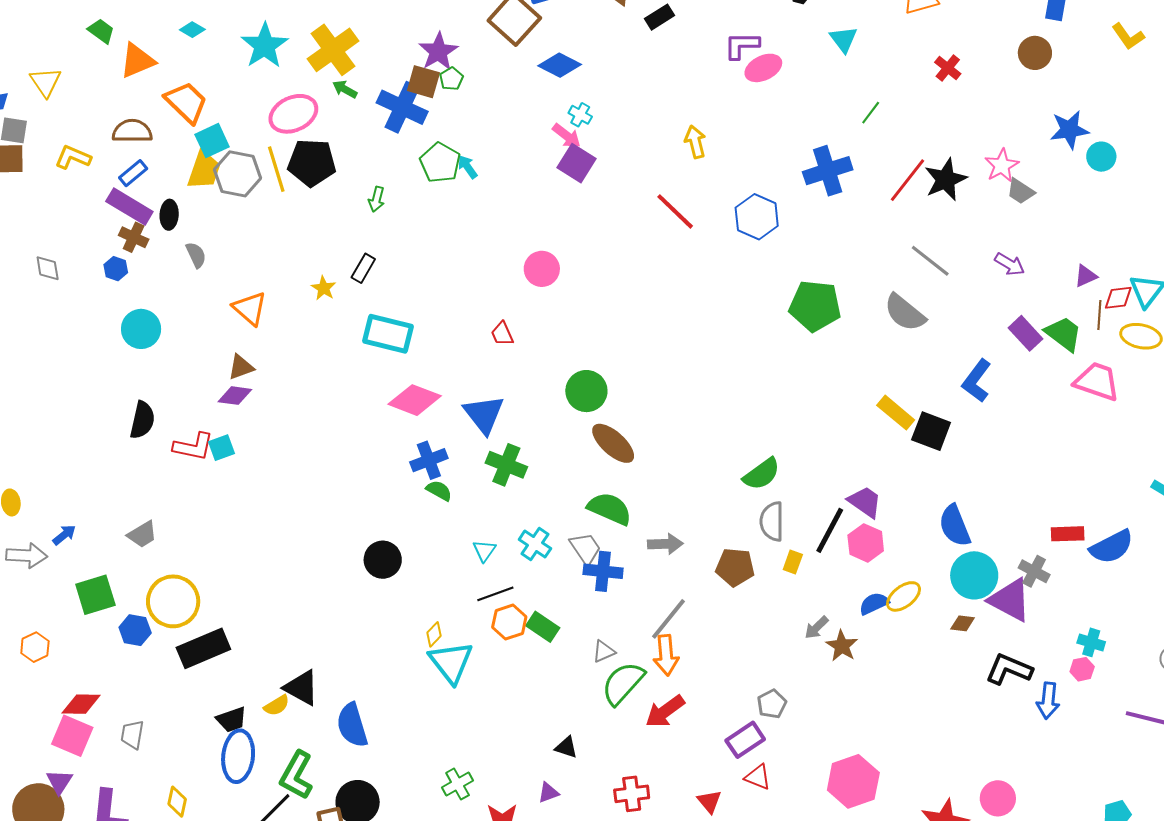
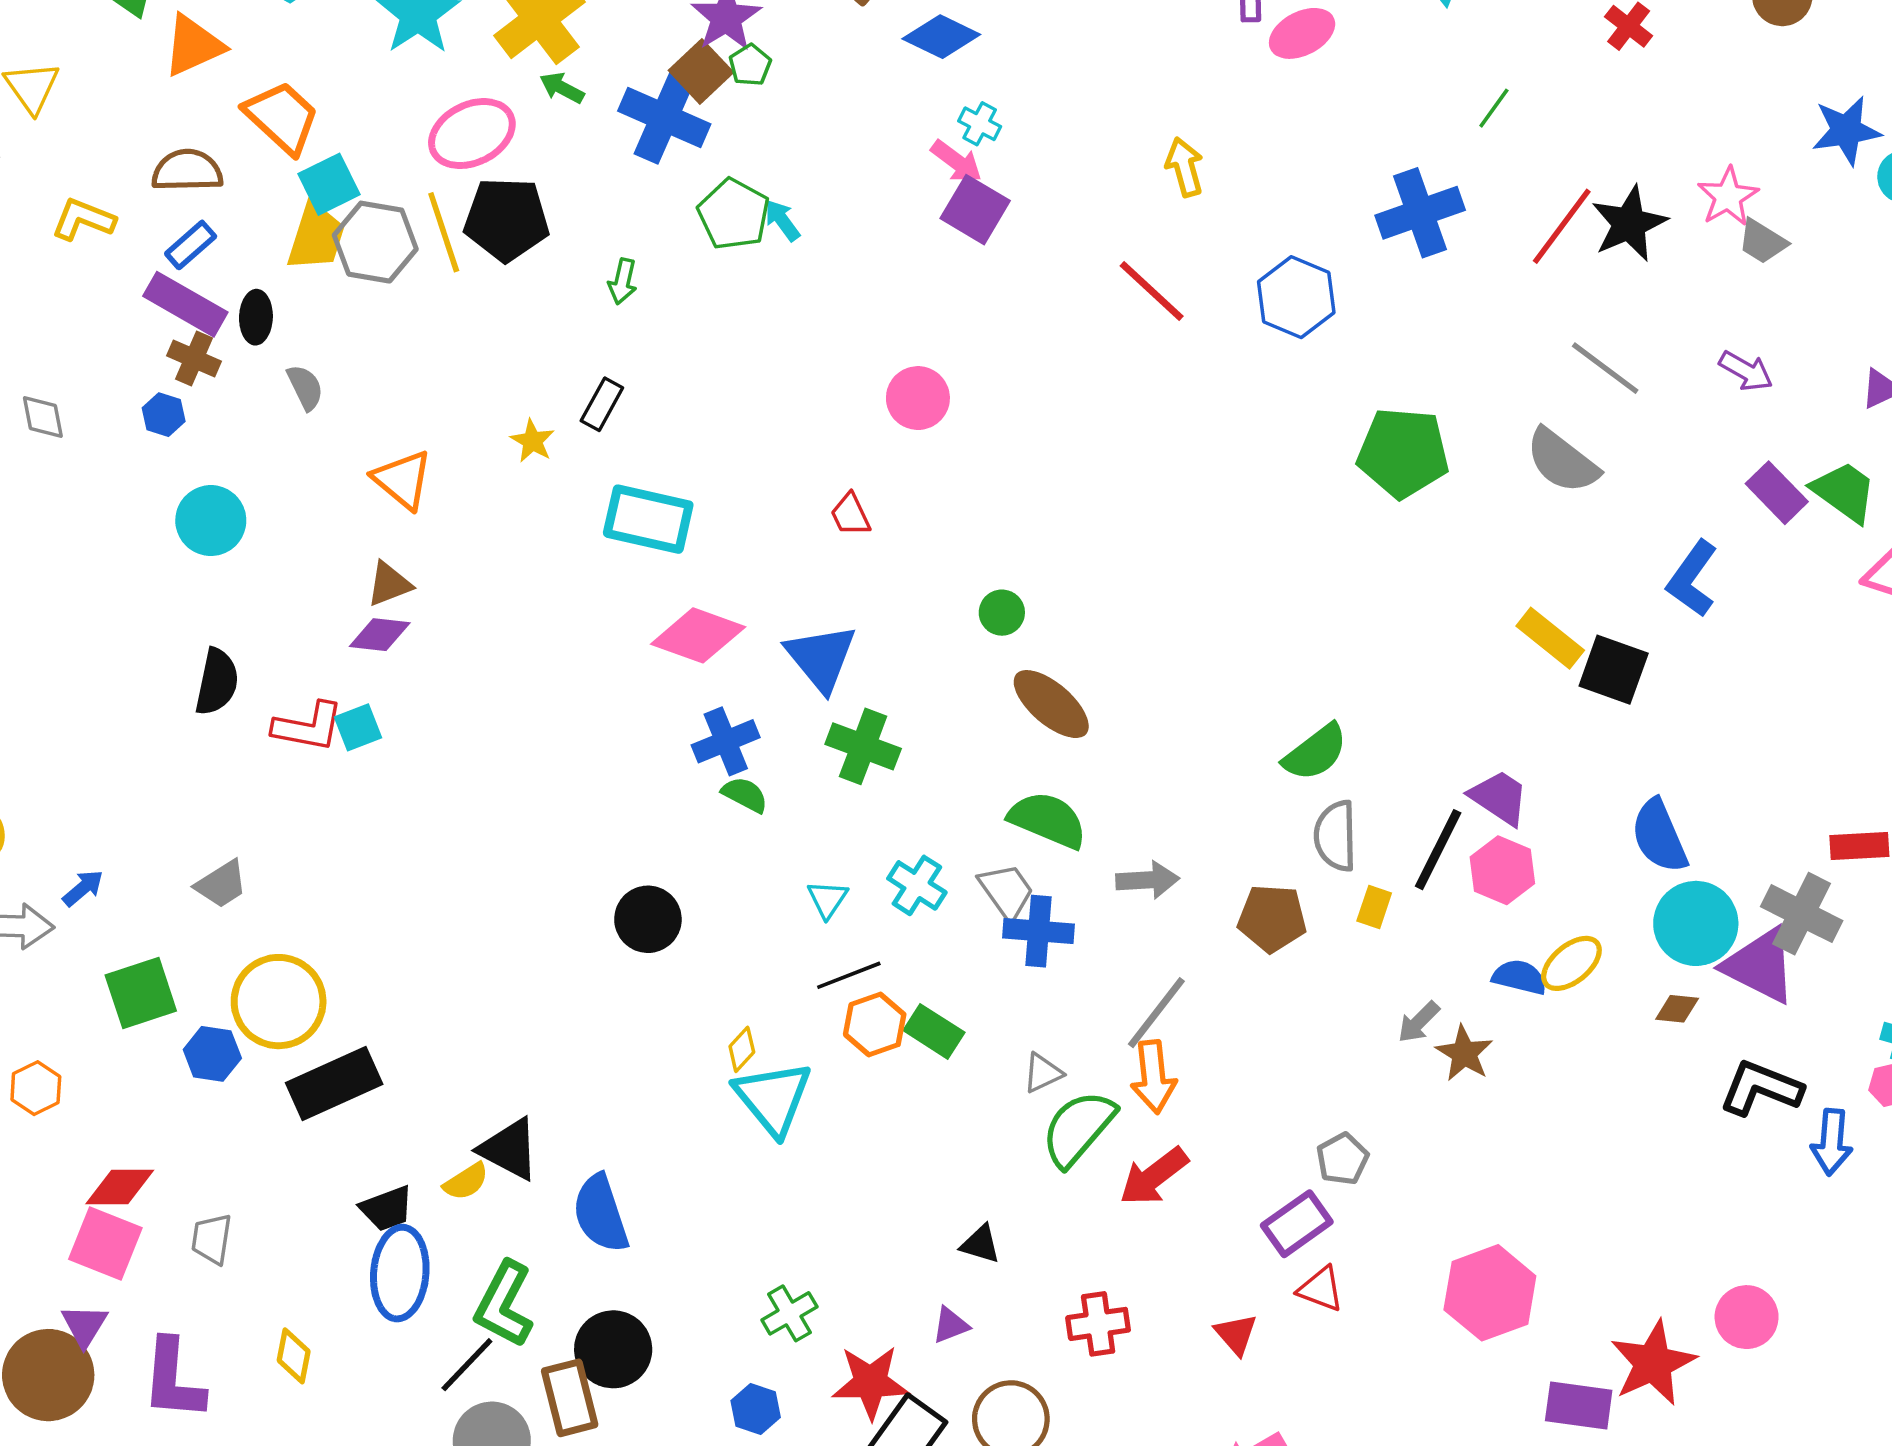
brown square: (423, 82) -> (701, 71), turned 32
green circle: (586, 391) -> (1002, 613), size x0.6
gray cross: (1034, 571) -> (1802, 914), size x1.4
blue semicircle: (874, 604) -> (1519, 977), turned 40

